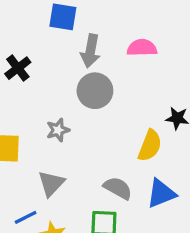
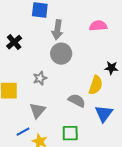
pink semicircle: (142, 48) -> (98, 26), moved
gray semicircle: (118, 188) -> (77, 101), moved
blue triangle: (161, 193) -> (104, 114), turned -30

